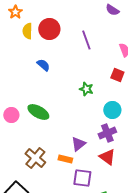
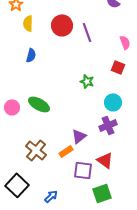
red circle: (49, 29) -> (62, 25), moved
blue semicircle: (43, 65) -> (31, 55), moved, turned 64
red triangle: (107, 157) -> (105, 160), moved
orange rectangle: (65, 159) -> (66, 151), turned -48

